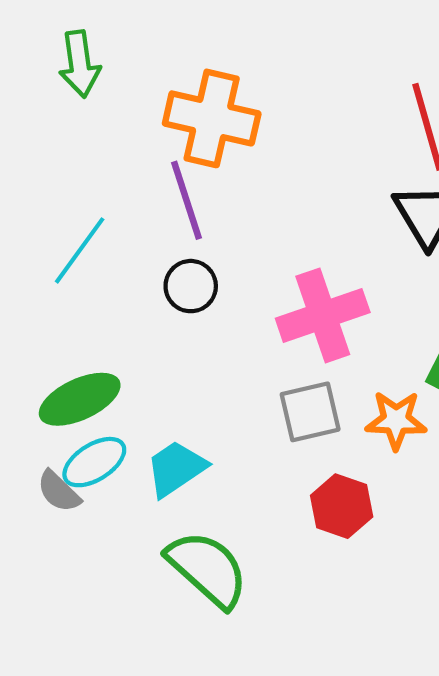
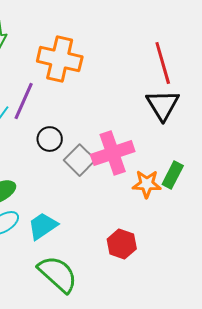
purple line: (186, 200) -> (24, 101), moved, turned 42
gray square: (310, 412) -> (80, 160), moved, turned -32
orange star: (396, 420) -> (147, 184), moved

